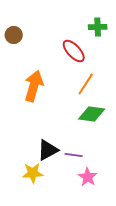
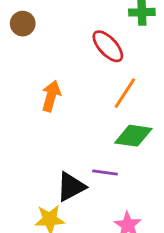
orange arrow: (34, 86) -> (51, 96), size x0.7
purple line: (74, 155) -> (105, 173), moved

